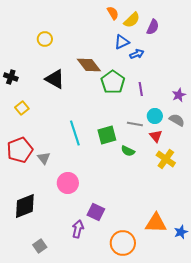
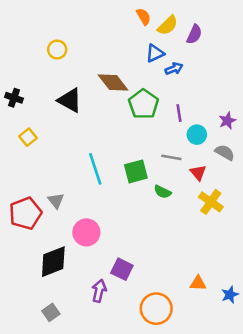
cyan circle: (155, 116) -> (197, 135), moved
red pentagon: (20, 150) -> (25, 213), moved
black diamond: (25, 206) -> (53, 262), moved
orange triangle: (156, 223) -> (198, 283), size x0.6

